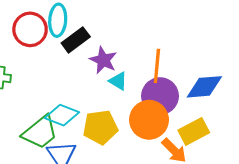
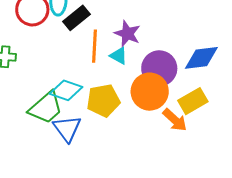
purple star: (103, 60) -> (127, 34), moved
orange line: (157, 66) -> (95, 46), moved

